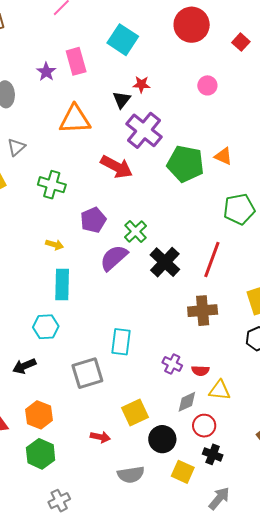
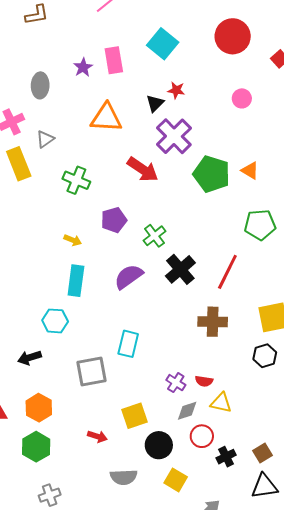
purple semicircle: (114, 258) -> (129, 277), moved
purple cross: (172, 364) -> (176, 383), moved
black cross: (213, 454) -> (226, 457), moved, turned 36

